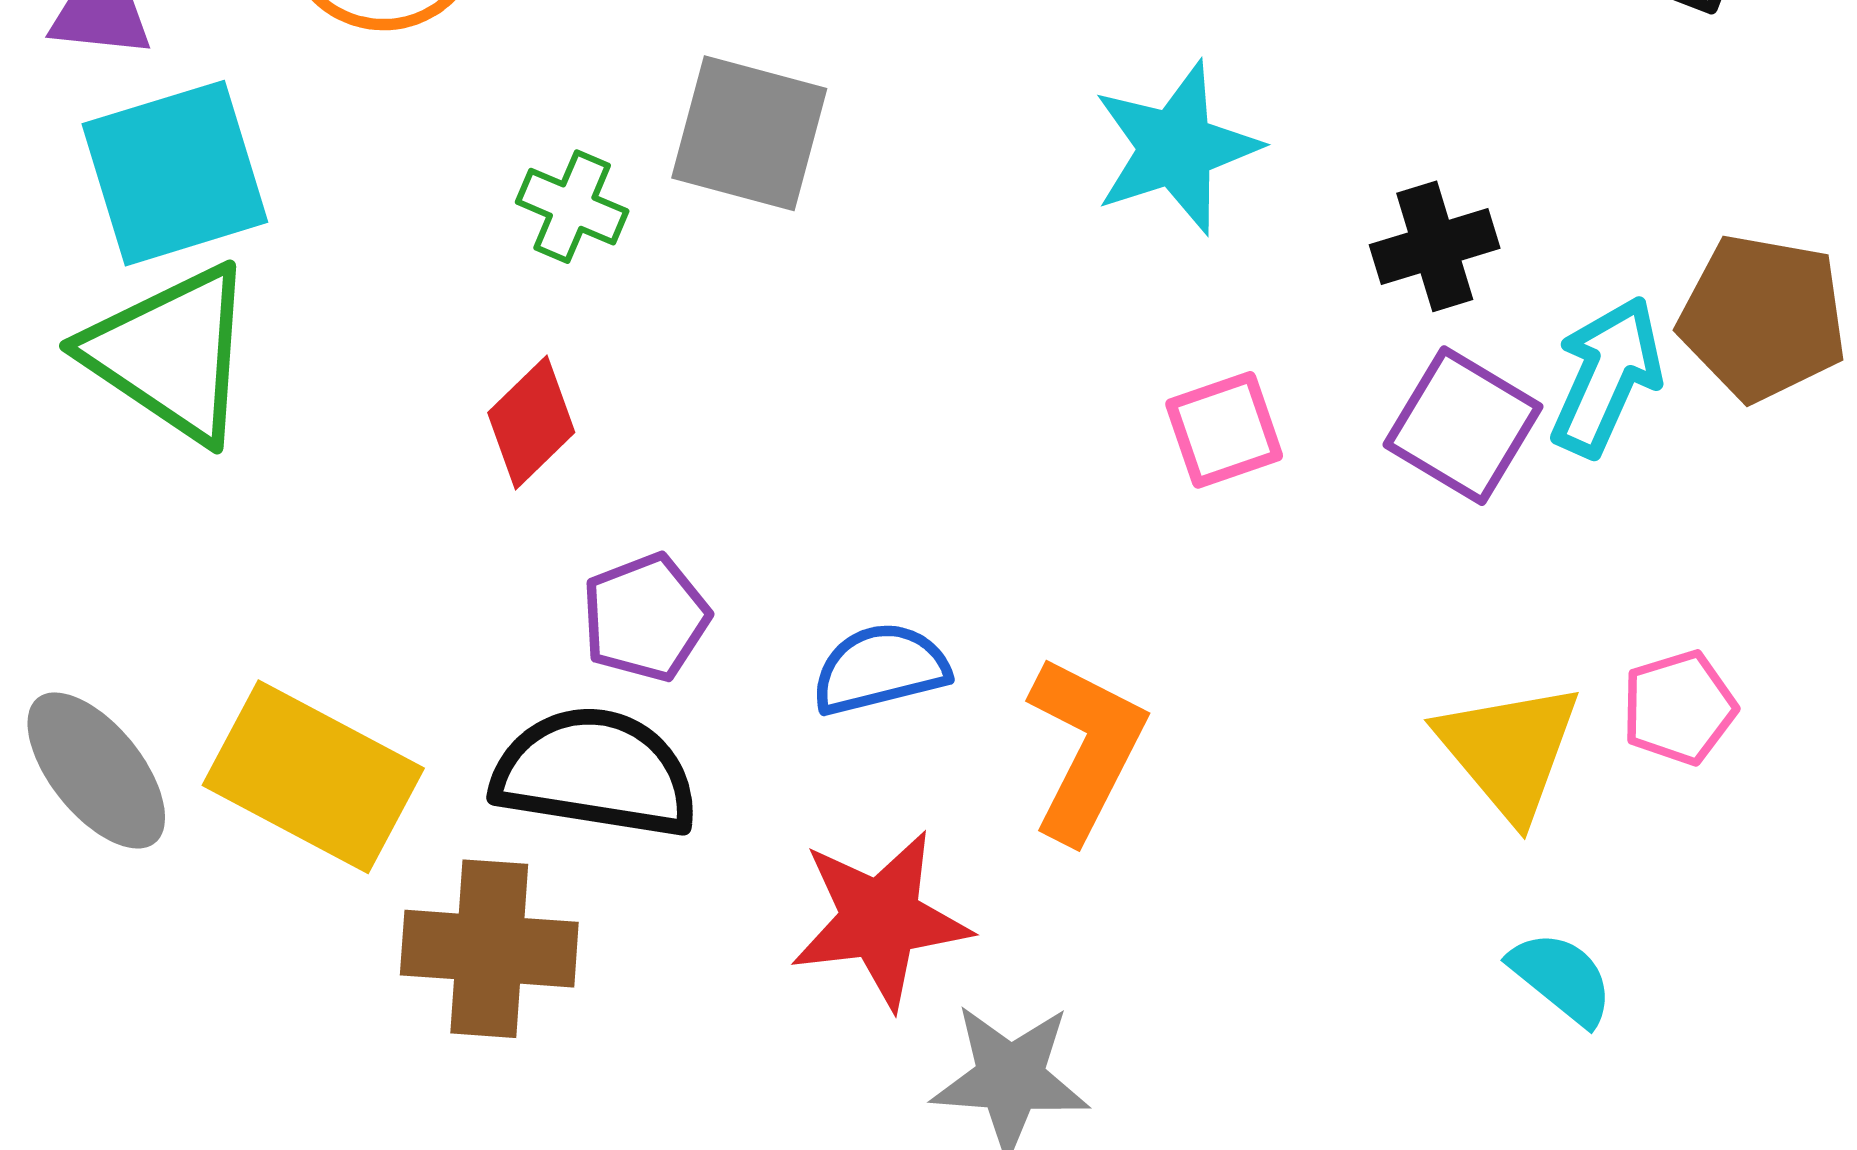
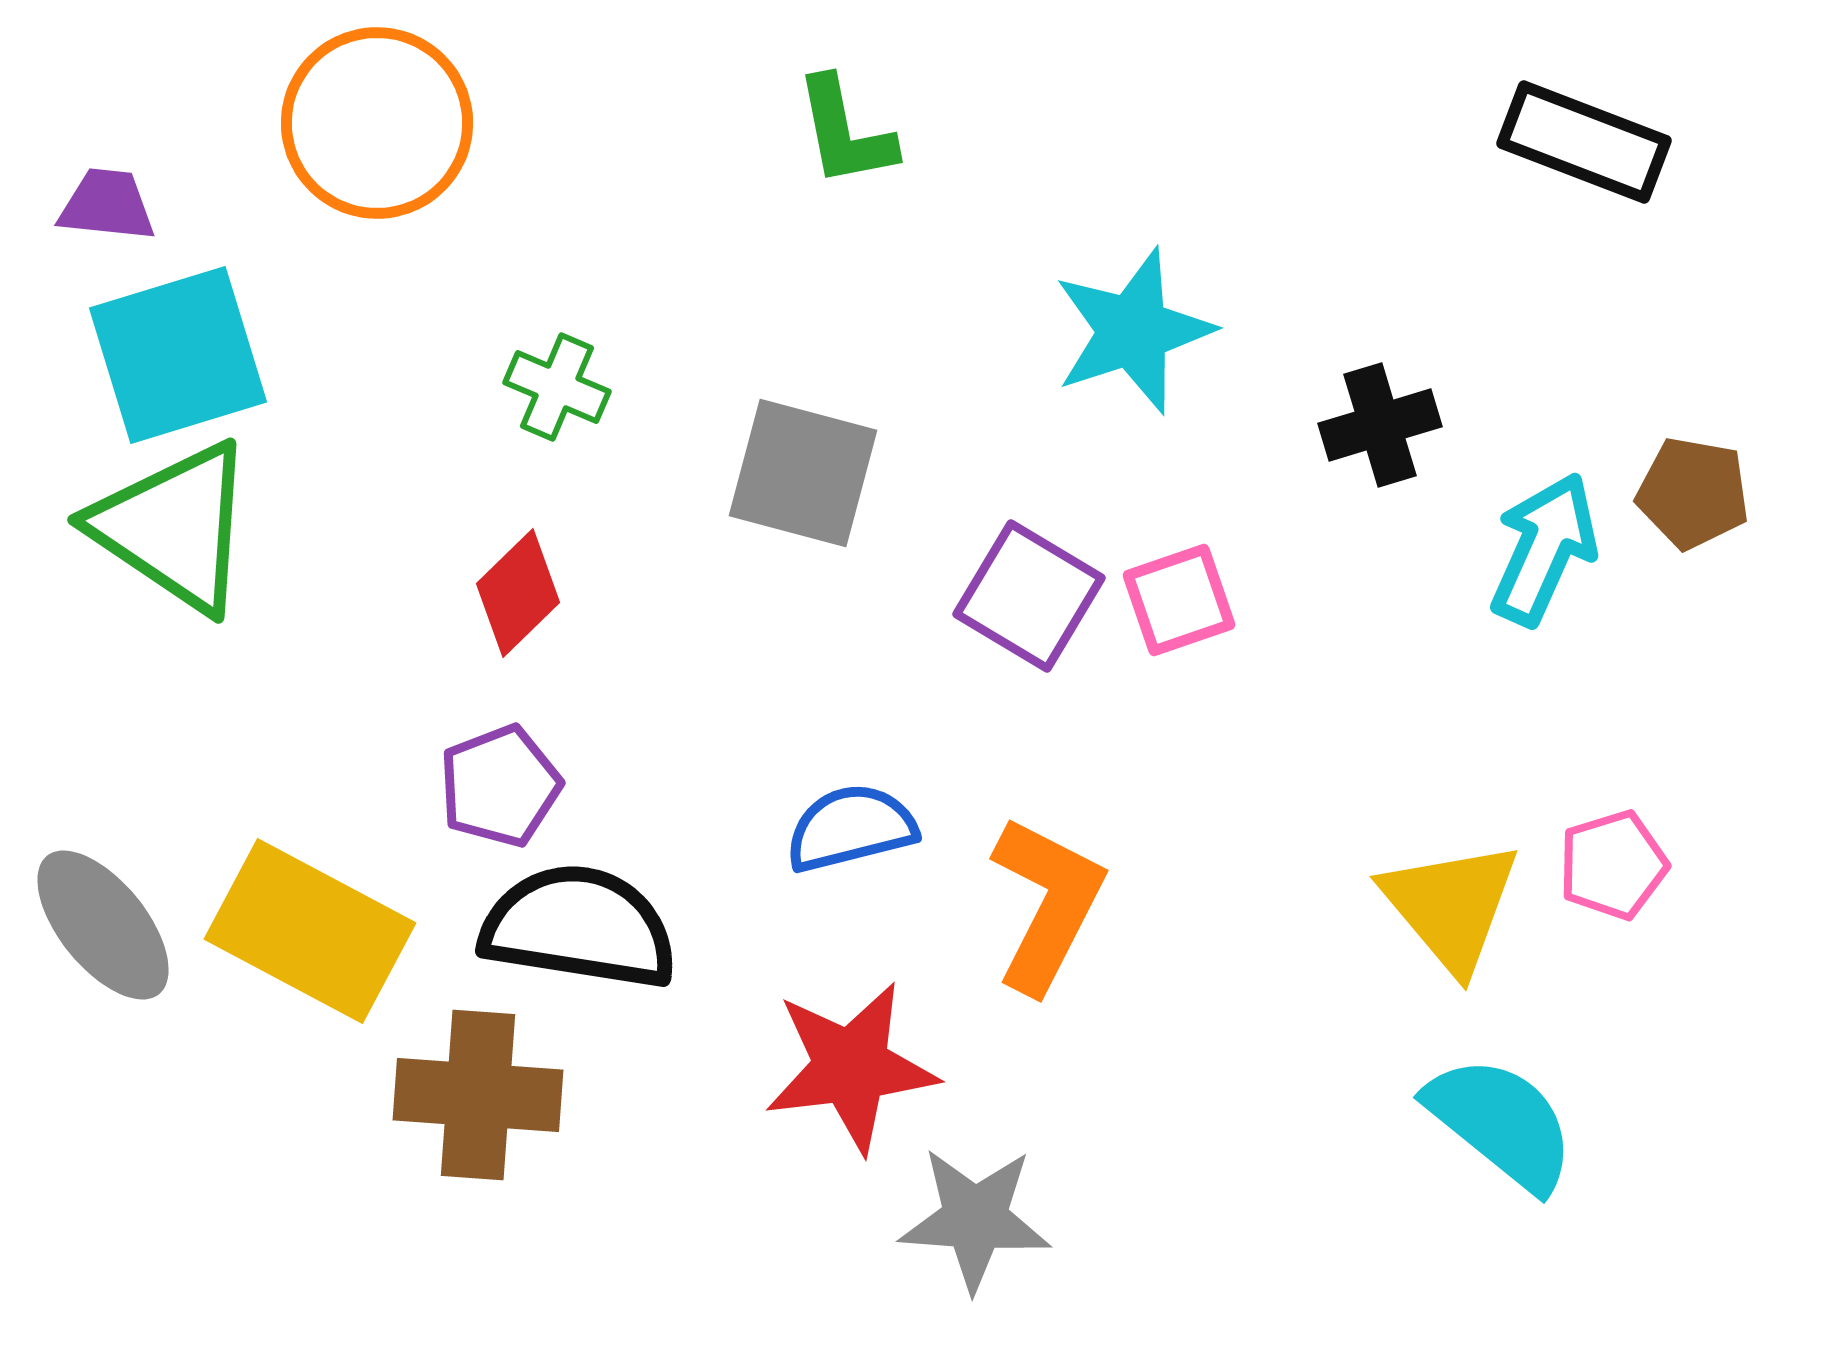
gray square: (749, 133) -> (803, 473), moved
brown pentagon: (1763, 318) -> (1693, 493), size x0.7
purple square: (1463, 426) -> (1029, 596), moved
purple pentagon: (645, 617) -> (500, 786), moved
cyan semicircle: (1562, 978) -> (1501, 1123), size x1.5

